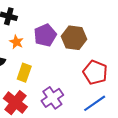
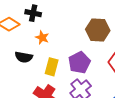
purple pentagon: (45, 35) -> (79, 63), moved

